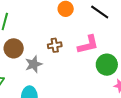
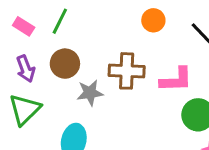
brown cross: (55, 45) -> (127, 71), size x1.6

